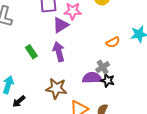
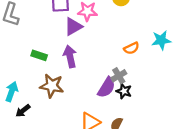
green rectangle: (31, 52) -> (39, 55), turned -40
purple semicircle: (92, 78) -> (106, 87), turned 120
brown star: (56, 88) -> (52, 86), moved

